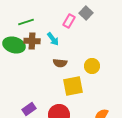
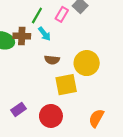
green line: (26, 22) -> (37, 15), moved, turned -42
yellow circle: (92, 66) -> (87, 63), size x1.5

